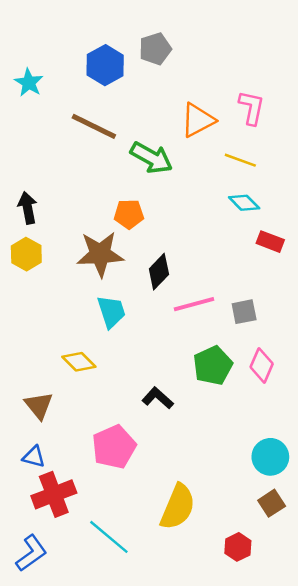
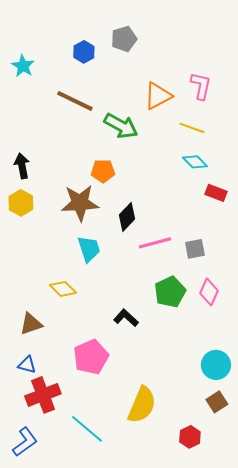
blue hexagon: (105, 65) -> (84, 52), size x0.7
brown triangle: (39, 406) -> (31, 324), turned 50

